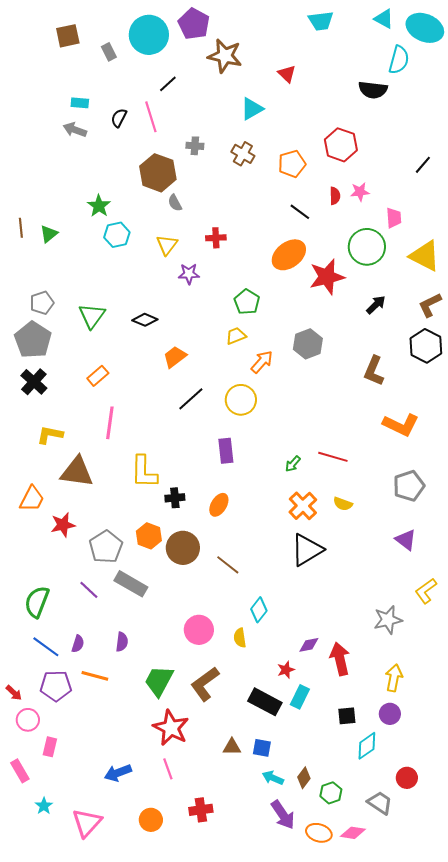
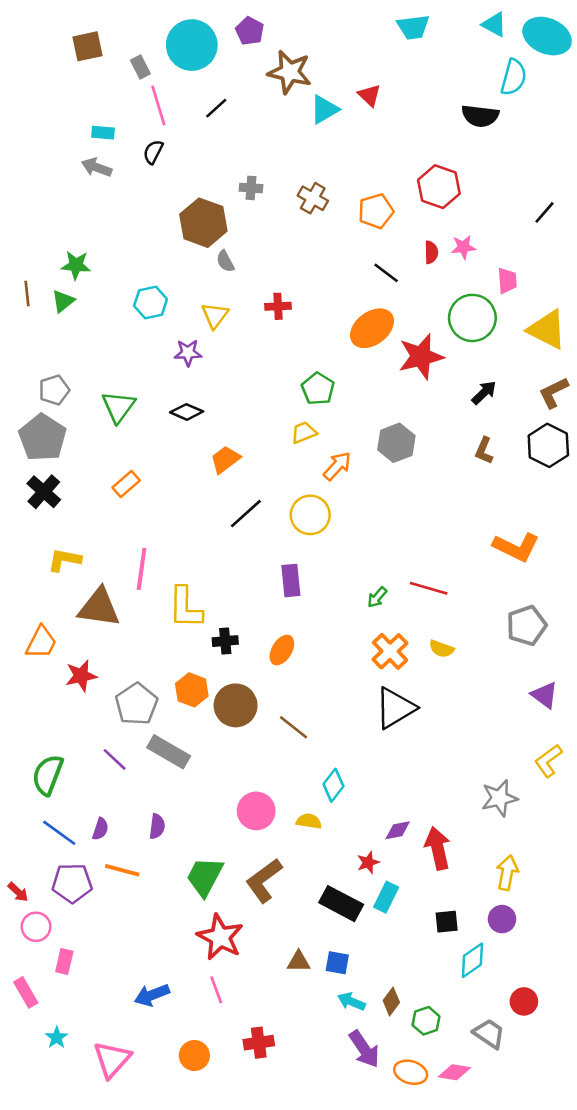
purple pentagon: (194, 24) -> (250, 31), size x0.7
cyan triangle: (252, 109) -> (324, 109), moved
pink line: (151, 117) -> (158, 106), moved
green star: (99, 206) -> (76, 265), moved, turned -30
purple star: (189, 274) -> (188, 353), moved
brown L-shape: (374, 371) -> (484, 451), moved, size x0.7
pink line: (110, 423) -> (142, 569), moved
purple triangle: (406, 540) -> (544, 695), moved
yellow semicircle: (240, 638) -> (309, 821), turned 108

